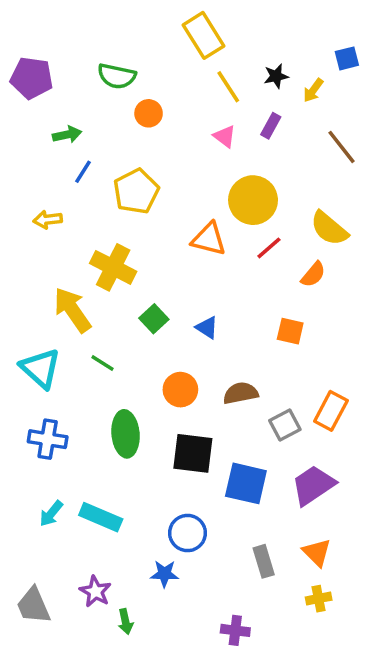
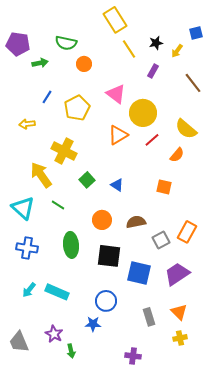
green arrow: (67, 135) -> (40, 63), moved
pink triangle: (225, 136) -> (116, 94), moved, size x1.5
orange triangle: (209, 239) -> (118, 135), turned -45

